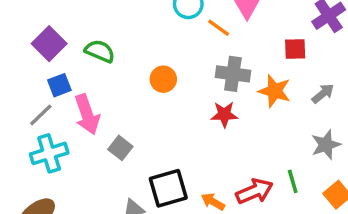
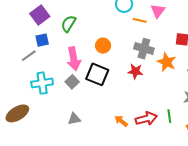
orange line: (219, 28) -> (140, 20), turned -32
green semicircle: (100, 51) -> (69, 24), turned -90
pink arrow: (87, 114) -> (74, 59), moved
cyan cross: (49, 153) -> (42, 83), moved
black square: (168, 188) -> (97, 74), moved, turned 30

